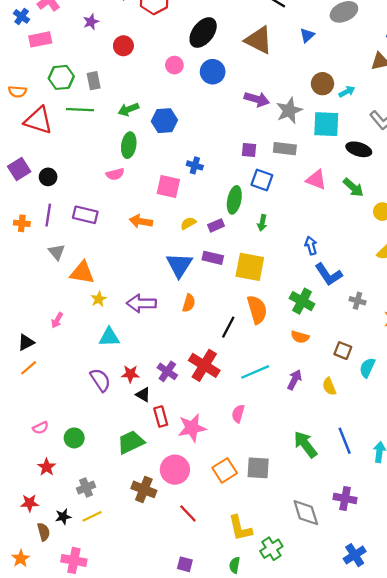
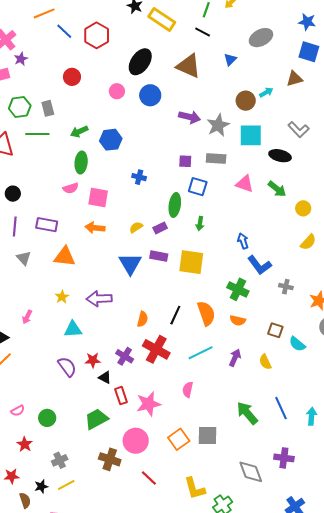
purple star: (91, 22) -> (21, 59), moved
cyan arrow: (347, 92) -> (266, 92), moved
pink square: (168, 186) -> (98, 198), moved
orange triangle: (82, 273) -> (65, 257), moved
orange semicircle: (189, 303) -> (142, 319), moved
orange semicircle: (257, 310) -> (206, 313), moved
cyan semicircle: (367, 368) -> (297, 344), turned -72

